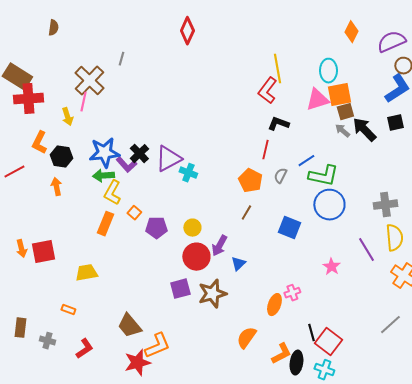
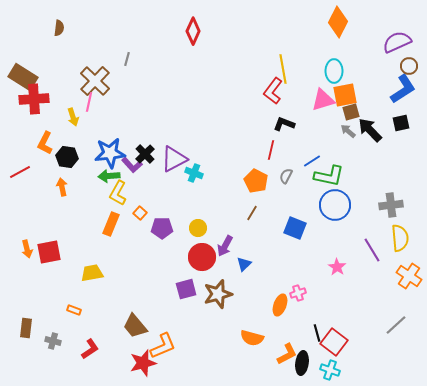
orange diamond: (351, 32) -> (338, 22), moved, size x1.4
orange semicircle: (246, 338) -> (252, 338), turned -110

